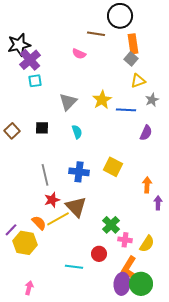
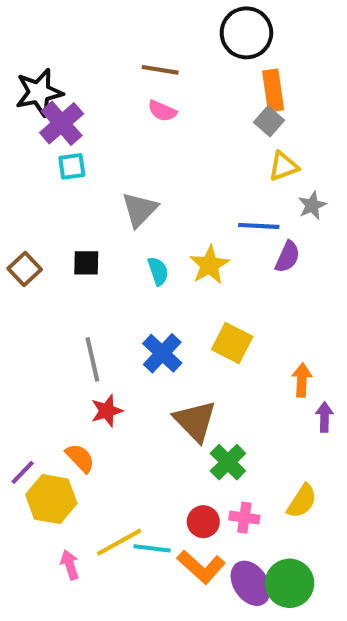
brown line: (96, 34) -> (160, 70), moved
yellow star: (102, 100) -> (209, 265), moved
purple semicircle: (146, 133) -> (287, 257), moved
blue cross: (79, 172) -> (162, 353), turned 36
brown triangle: (76, 207) -> (195, 421), moved
yellow line: (58, 219) -> (119, 542), moved
pink cross: (125, 240) -> (244, 518), moved
orange L-shape: (129, 268) -> (201, 567), moved, turned -80
purple ellipse: (122, 284) -> (251, 583), turned -40
pink arrow: (29, 288) -> (70, 565), moved, turned -32

